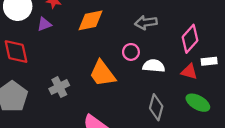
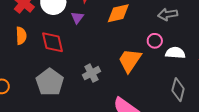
purple triangle: (44, 24) -> (77, 17), turned -32
orange trapezoid: (102, 74) -> (130, 60), turned 72

